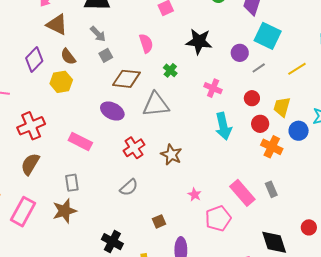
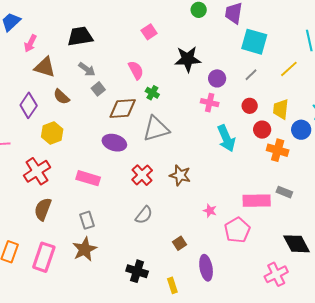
purple circle: (240, 53) -> (217, 78), moved
green cross: (170, 70) -> (152, 93), moved
yellow hexagon: (61, 82) -> (52, 133), moved
gray rectangle: (271, 189) -> (284, 192), turned -35
pink rectangle: (242, 193) -> (257, 201), turned -40

